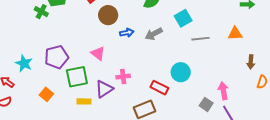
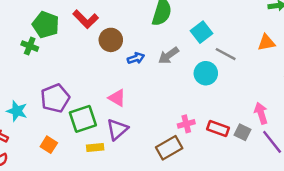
gray line: (201, 39) -> (226, 54), turned 42
pink triangle: (98, 53) -> (117, 98), moved
cyan circle: (181, 72) -> (206, 73), moved
pink cross: (123, 77) -> (186, 124), moved
red rectangle: (159, 88) -> (218, 129), moved

